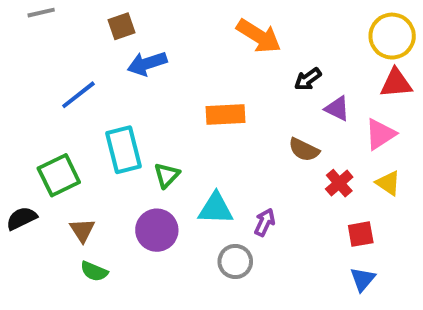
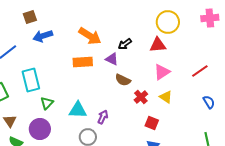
orange arrow: (259, 36) -> (90, 36), moved
red triangle: (396, 83) -> (158, 45), moved
purple triangle: (337, 109) -> (112, 59), moved
green triangle: (167, 175) -> (47, 103), moved
purple circle: (157, 230) -> (40, 129), moved
red square: (361, 234) -> (152, 123), turned 32

